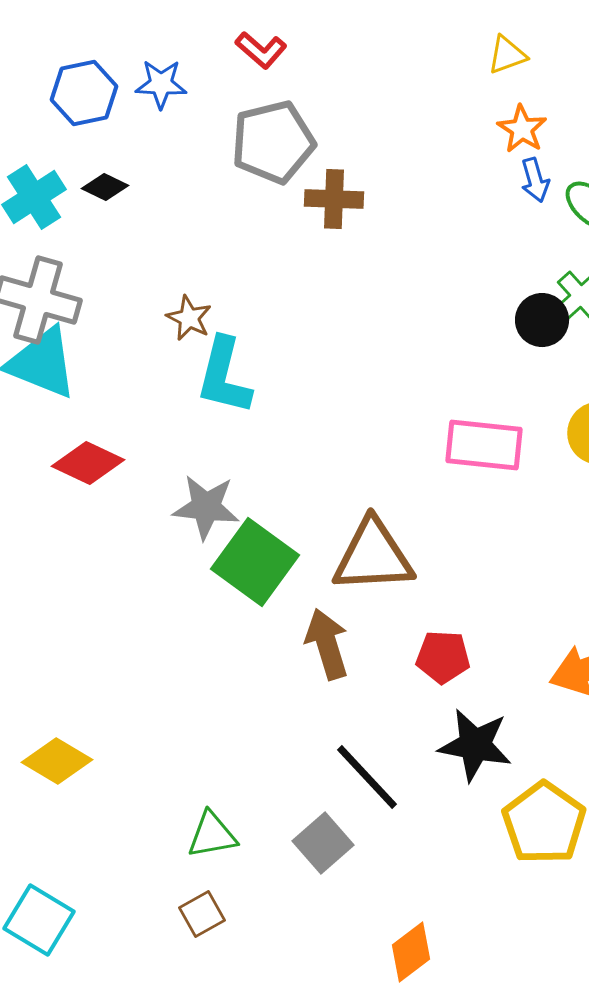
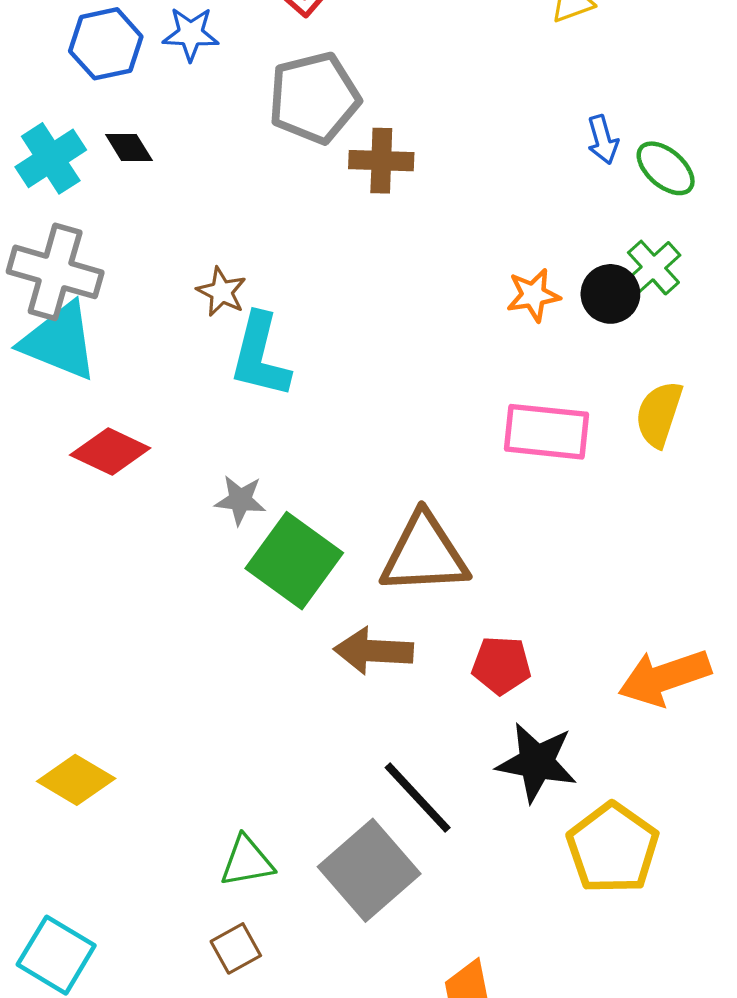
orange star: (522, 129) -> (533, 295), moved, turned 30
black diamond: (105, 187) -> (129, 147), turned 33
gray star: (206, 507) -> (240, 500), size x0.7
brown arrow: (327, 644) -> (374, 651), turned -70
gray square: (323, 843) -> (369, 870), size x1.5

